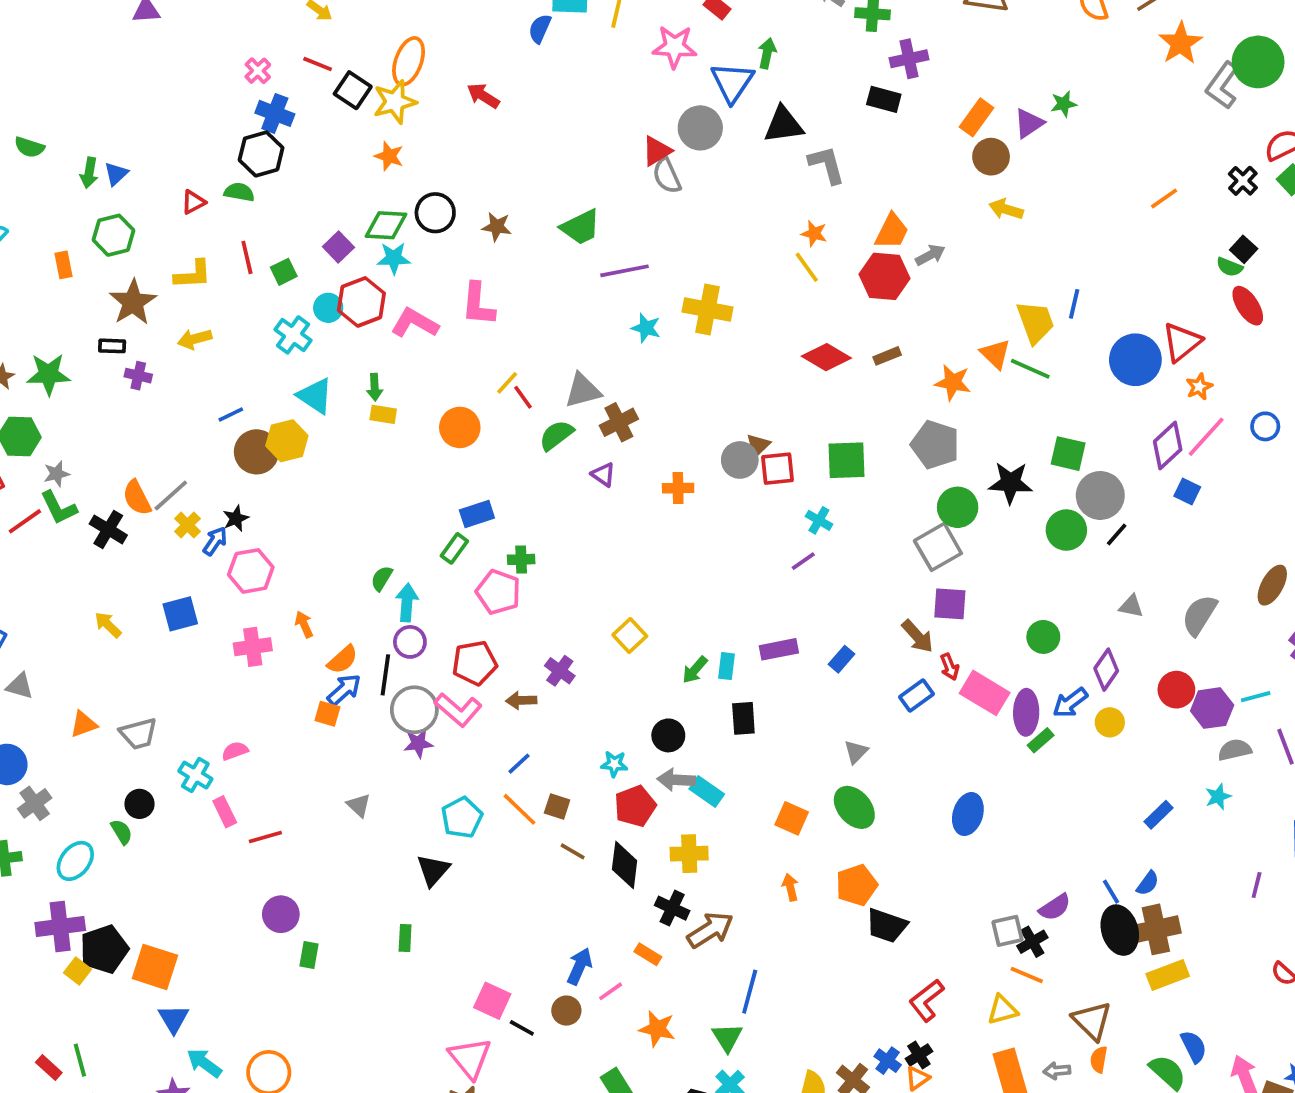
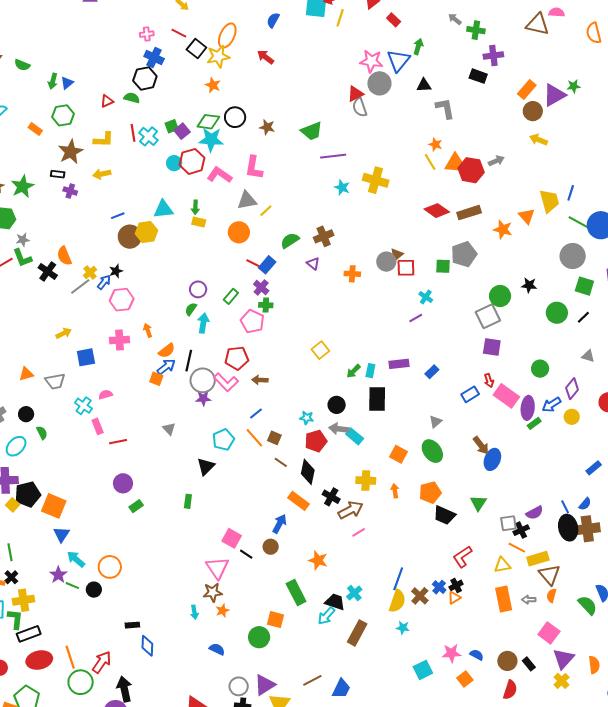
blue semicircle: (540, 29) -> (273, 20), moved
pink star: (675, 47) -> (371, 61), moved
pink cross: (258, 71) -> (147, 34), turned 32
purple triangle: (1029, 123) -> (554, 95), size x1.4
black triangle: (783, 125) -> (424, 85), size x0.7
orange trapezoid: (892, 231) -> (454, 163), moved
cyan star: (394, 258) -> (211, 140), size x1.4
orange rectangle: (64, 265) -> (35, 129), turned -48
green square: (284, 272) -> (172, 126), moved
cyan cross: (293, 335) -> (148, 136), moved
brown rectangle: (887, 356) -> (469, 213), size x1.6
green line: (1030, 369) -> (578, 222), moved
green star: (49, 374) -> (23, 186), turned -30
gray triangle: (583, 391) -> (247, 200), moved
cyan triangle: (315, 396) -> (163, 209), turned -45
red line: (523, 397) -> (253, 263), moved, turned -32
gray pentagon: (935, 445) -> (464, 254), moved, turned 30
green square: (1068, 454) -> (584, 286), moved
green square: (846, 460) -> (443, 266), size x0.7
black star: (1010, 483) -> (529, 285), size x0.7
gray circle: (1100, 495) -> (573, 256), moved
gray line: (171, 496) -> (80, 286), moved
blue rectangle: (477, 514) -> (267, 265), moved, turned -36
blue square: (180, 614) -> (86, 357), moved
yellow arrow: (108, 625) -> (64, 333), moved, turned 105
brown arrow: (917, 636) -> (481, 445), moved
purple circle: (410, 642) -> (198, 289), moved
purple cross: (560, 671) -> (261, 287), moved
black rectangle: (743, 718) -> (377, 399), size x1.4
black circle: (139, 804) -> (26, 414), moved
yellow cross: (689, 854) -> (366, 480), moved
orange rectangle: (648, 954) -> (298, 501), moved, size x1.5
green rectangle: (309, 955) -> (136, 506), turned 40
yellow rectangle: (1168, 975) -> (538, 559), moved
pink line: (611, 991) -> (359, 532), moved
blue line: (750, 992) -> (398, 579), moved
green triangle: (727, 1037) -> (478, 503), moved

